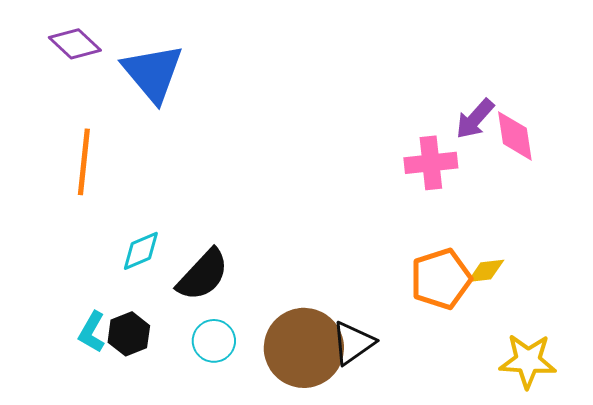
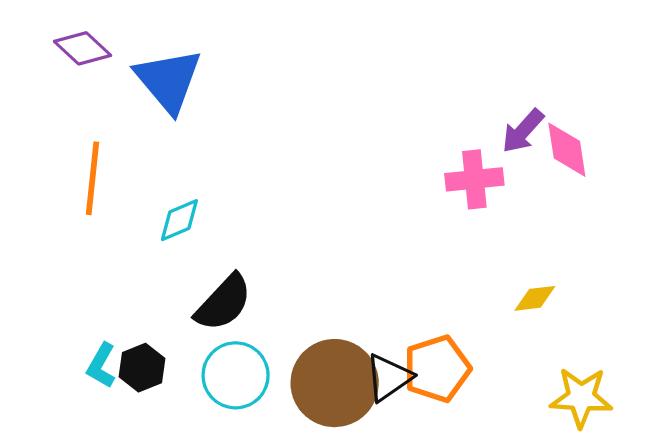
cyan diamond: (141, 251) -> (179, 220), moved
orange pentagon: (441, 279) -> (437, 369), moved
cyan circle: (214, 341) -> (236, 375), size x1.4

